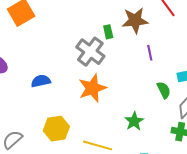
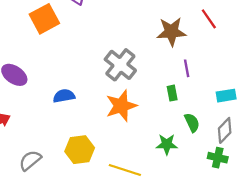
green rectangle: (108, 32) -> (172, 93), moved
green semicircle: (164, 90) -> (192, 123), moved
green star: (134, 121) -> (167, 144), turned 30

